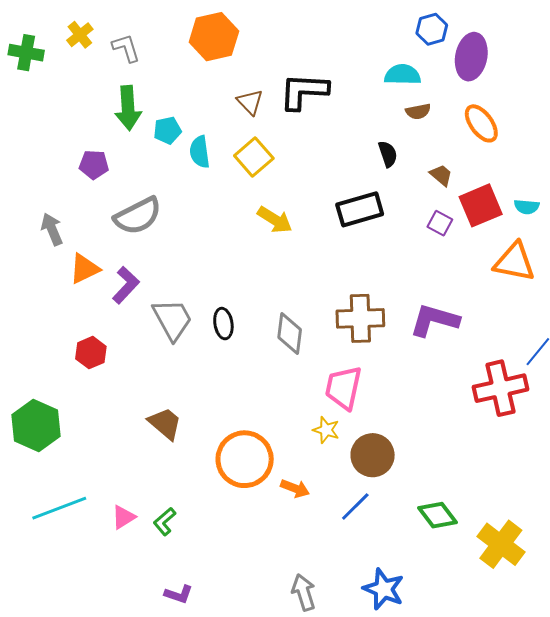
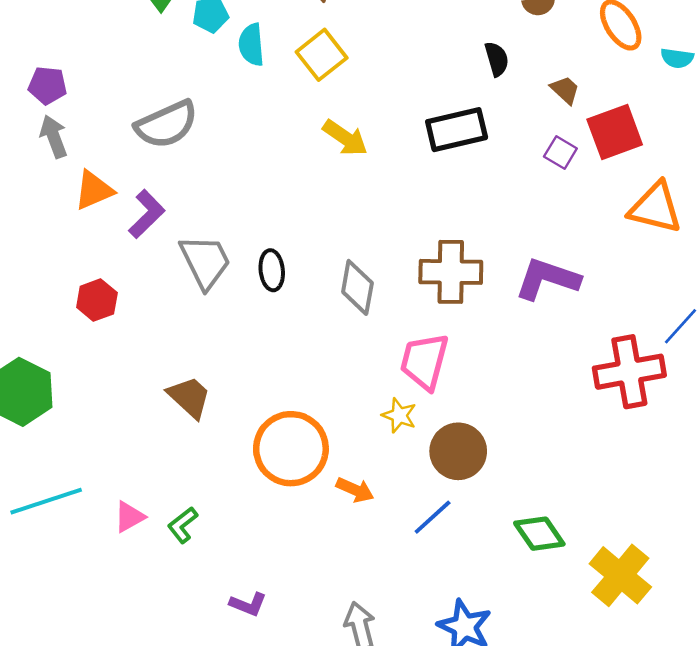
purple pentagon: (94, 165) -> (47, 85), moved
cyan semicircle: (527, 207) -> (677, 58), moved
purple L-shape: (179, 594) -> (248, 604), moved

